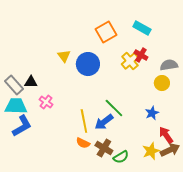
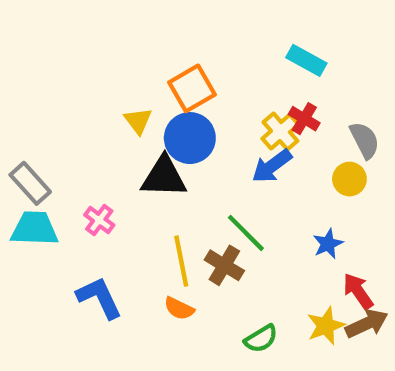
orange square: (106, 32) -> (192, 88), moved
gray semicircle: (169, 65) -> (365, 140), turned 72
black triangle: (31, 82) -> (164, 177), moved, size x1.6
blue arrow: (104, 122) -> (272, 166), moved
blue L-shape: (22, 126) -> (99, 298), moved, turned -85
brown cross: (104, 148) -> (224, 265), moved

